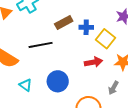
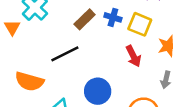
blue cross: (86, 27) -> (113, 17), turned 32
red arrow: (93, 62) -> (133, 56), turned 90

